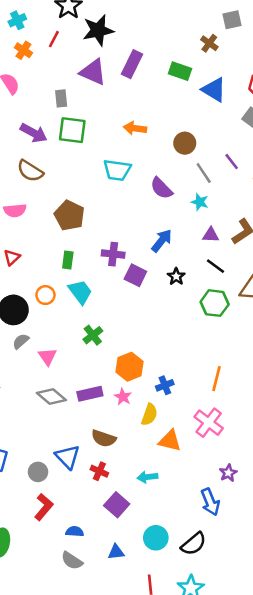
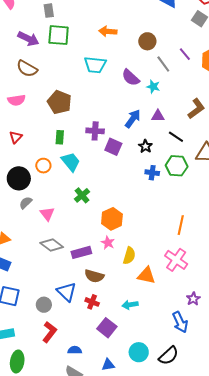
cyan star: (200, 202) -> (153, 87), moved
purple triangle: (211, 235) -> (158, 116), moved
blue cross: (165, 385) -> (152, 173), moved, turned 32
purple rectangle: (90, 394) -> (81, 252), moved

